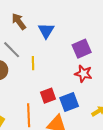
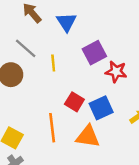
purple square: (82, 49) -> (94, 53), moved
red square: (48, 96) -> (74, 102), turned -35

